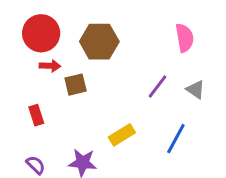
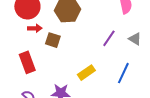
brown square: (76, 85) -> (53, 40), turned 35
red rectangle: (36, 115) -> (27, 62), size x1.5

